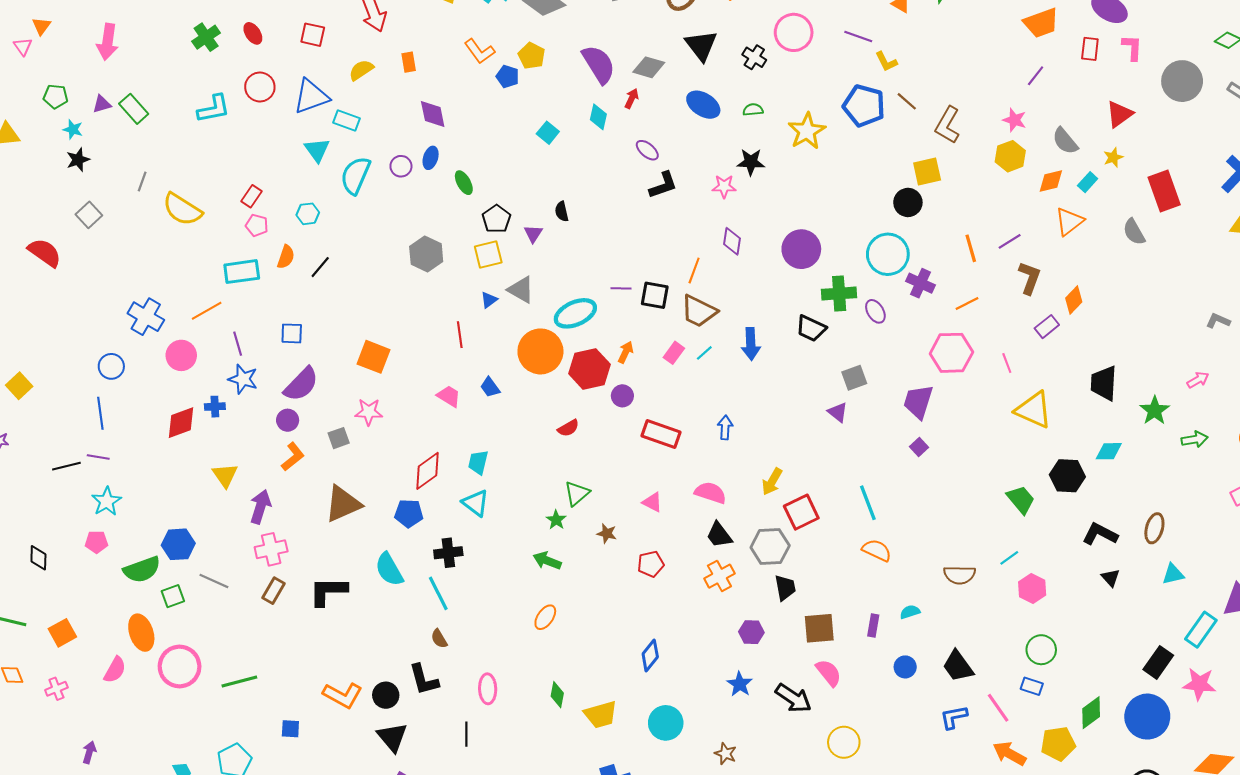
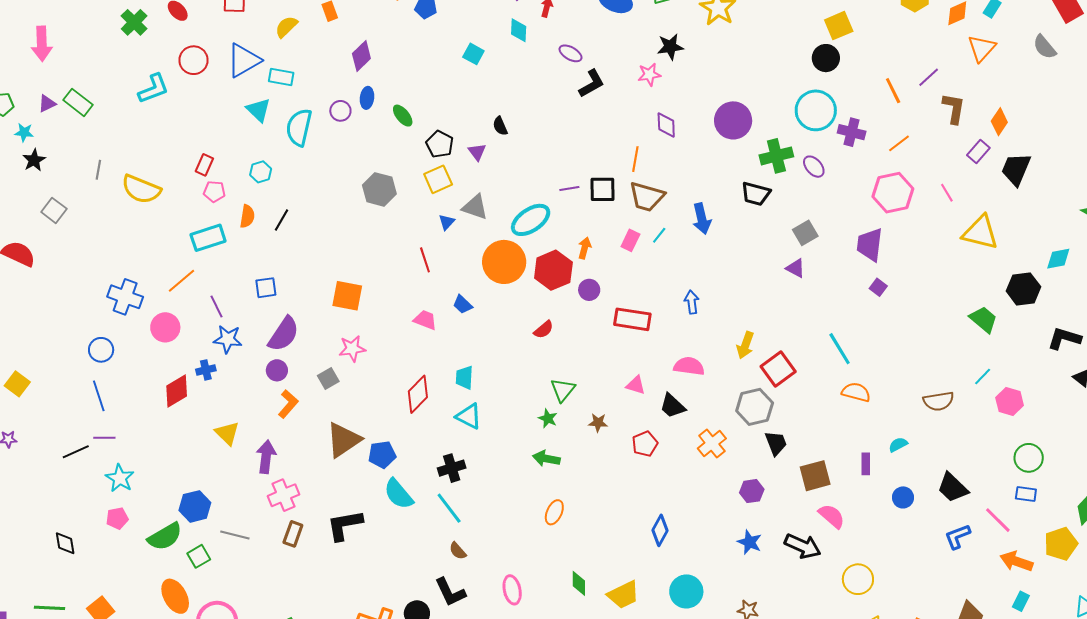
purple diamond: (433, 114) -> (361, 56), turned 68
black trapezoid: (1104, 383) -> (1016, 169), moved, turned 30
blue pentagon: (409, 513) -> (382, 455), moved
black trapezoid: (719, 535) -> (672, 406), moved

